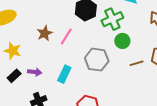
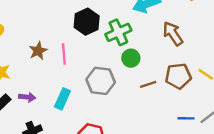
pink line: (66, 36) -> (64, 54), turned -36

